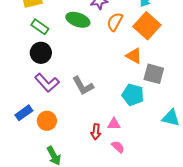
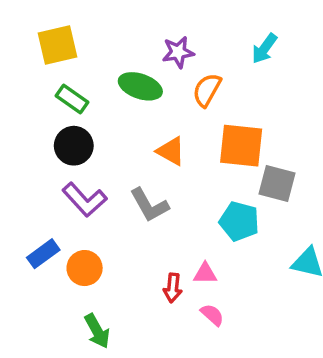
orange square: (147, 26) -> (241, 146), moved, turned -36
orange triangle: (134, 56) -> (171, 151), moved

